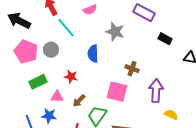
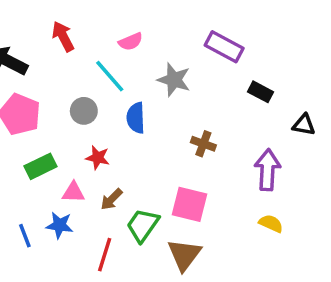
cyan line: (66, 28) -> (110, 76), moved
gray circle: (51, 50) -> (84, 111), moved
purple arrow: (156, 91) -> (267, 170), moved
pink square: (117, 92) -> (189, 204), moved

